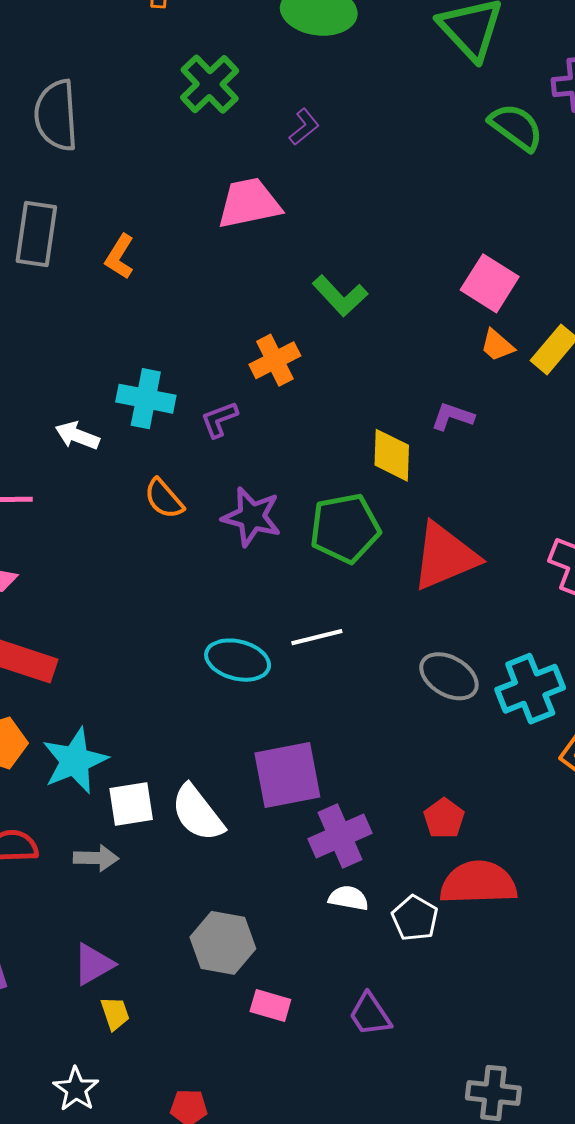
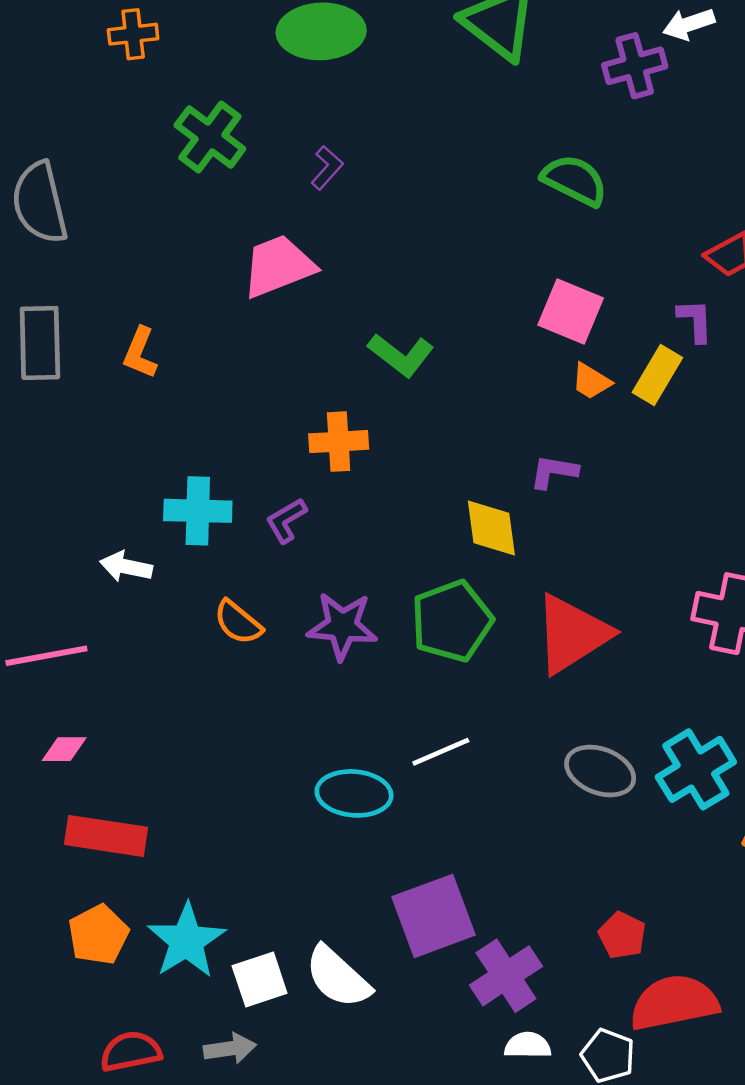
green semicircle: (516, 127) -> (575, 180), moved
orange cross: (275, 360) -> (339, 442), turned 33

